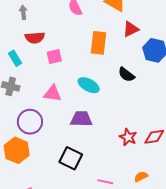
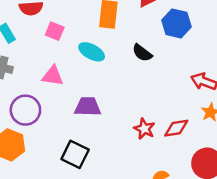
pink square: (54, 57) -> (55, 31), turned 35
cyan ellipse: (89, 85) -> (92, 52), moved

